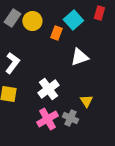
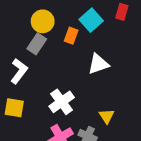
gray rectangle: (12, 18) -> (37, 44), moved

